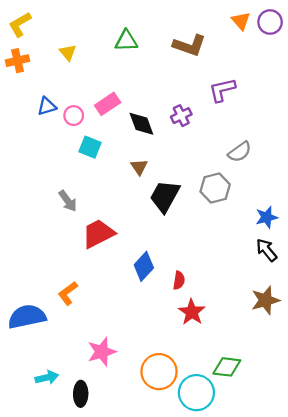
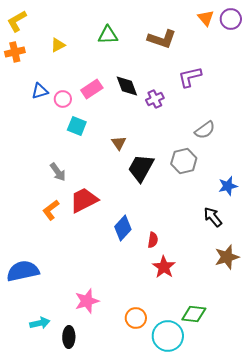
yellow triangle: (68, 52) -> (58, 45), turned 42
black diamond: (141, 124) -> (127, 86), moved
black arrow: (267, 250) -> (213, 217), moved
orange L-shape: (68, 293) -> (51, 210), moved
orange circle: (159, 372) -> (136, 318), size x0.7

